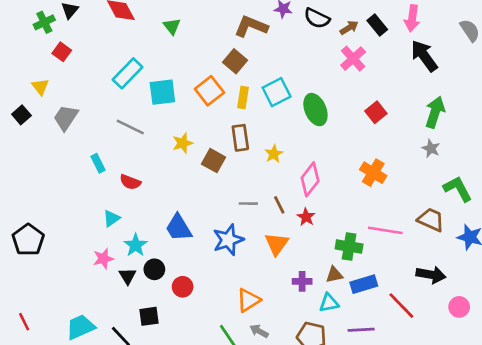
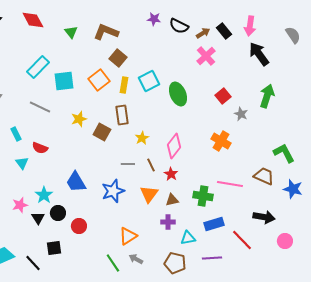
brown L-shape: (251, 26) -> (106, 32), moved
gray star: (431, 148) -> (241, 114), moved
yellow star: (274, 154) -> (142, 138), moved
cyan triangle: (111, 218) -> (22, 163), moved, turned -32
brown triangle: (334, 275) -> (172, 200), moved

